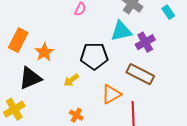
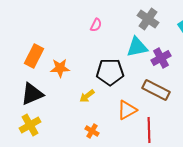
orange star: (44, 52) -> (60, 68), turned 30
black triangle: (30, 78) -> (32, 94), moved

